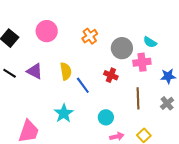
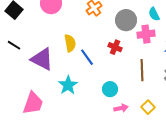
cyan semicircle: (150, 42) -> (154, 14), turned 32
purple triangle: (35, 71) -> (42, 59), moved, size x1.4

